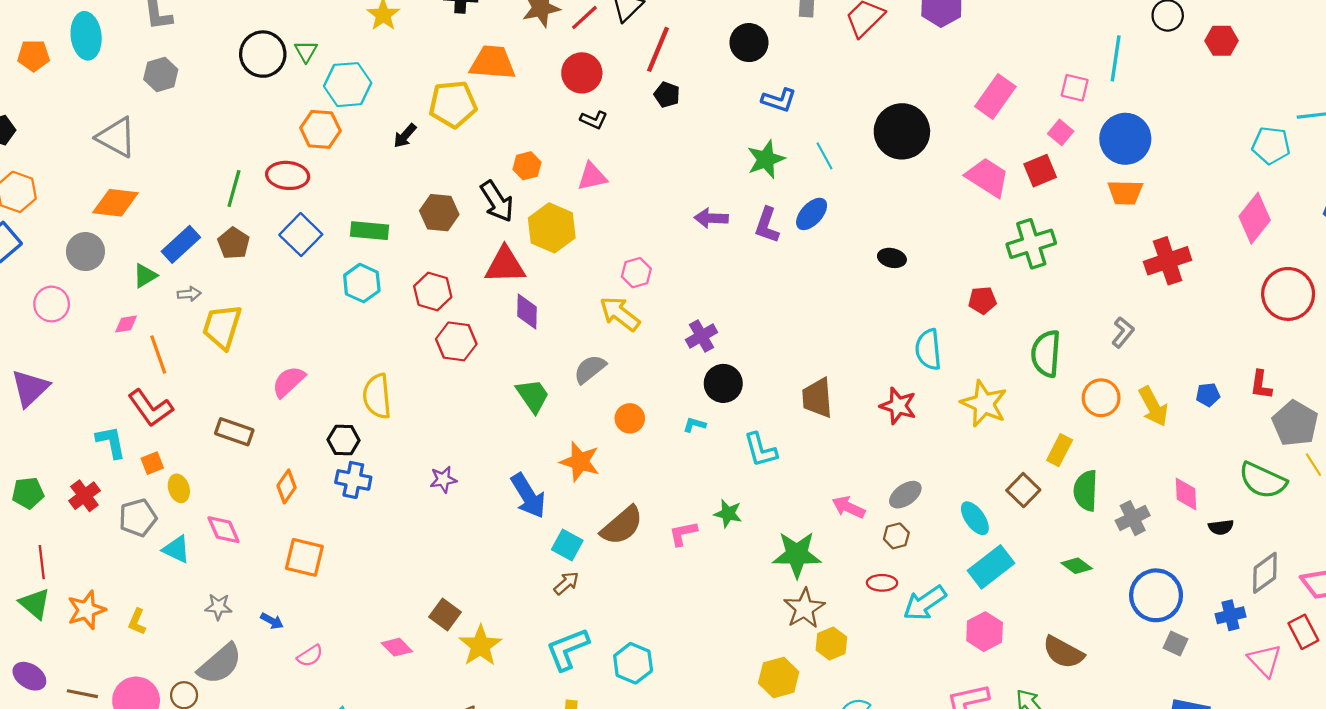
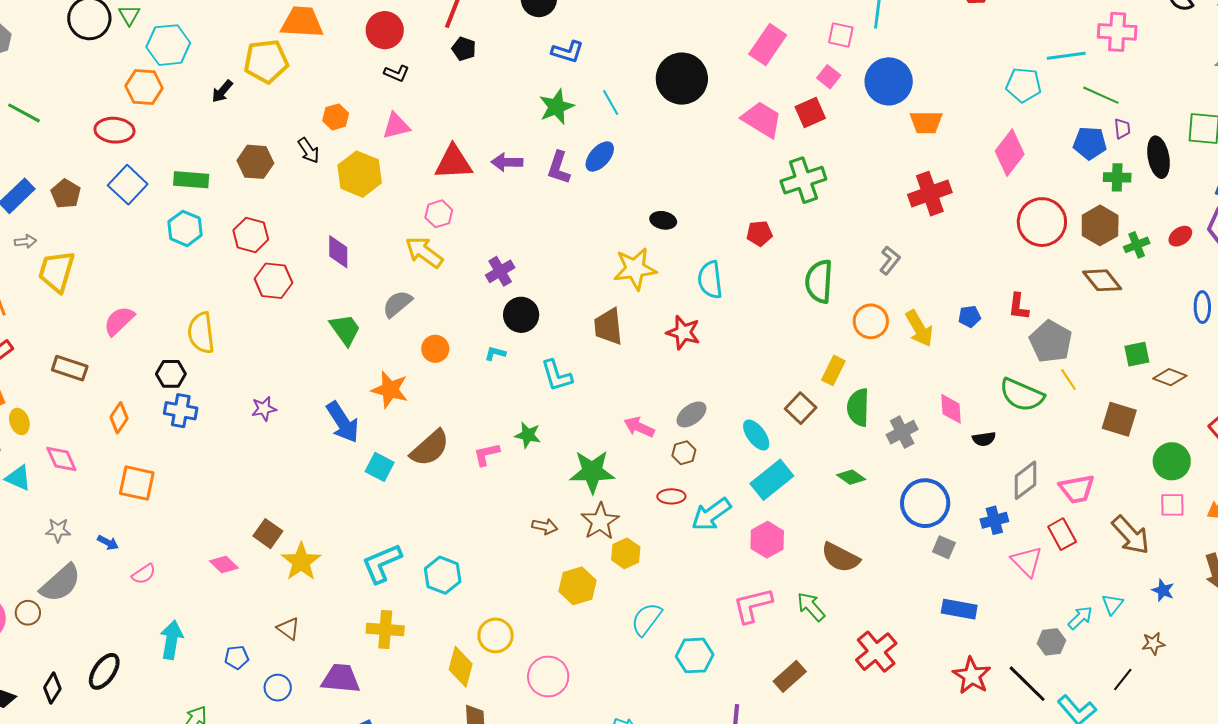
green line: (234, 188) -> (24, 113), moved, turned -76
orange trapezoid: (1125, 192) -> (926, 122), moved
black arrow: (497, 201) -> (309, 150), size x0.7
black ellipse: (892, 258) -> (663, 220), moved
red triangle: (505, 265) -> (453, 162), moved
yellow star: (984, 404) -> (635, 269), moved, turned -30
brown arrow: (566, 583) -> (545, 526), moved, turned 55

